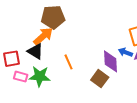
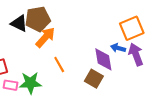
orange arrow: (43, 36) -> (45, 37), moved
black triangle: (35, 51) -> (19, 23), moved

